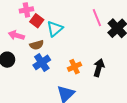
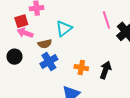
red square: (37, 21) -> (21, 21), moved, turned 32
orange cross: (74, 67) -> (81, 68), turned 32

